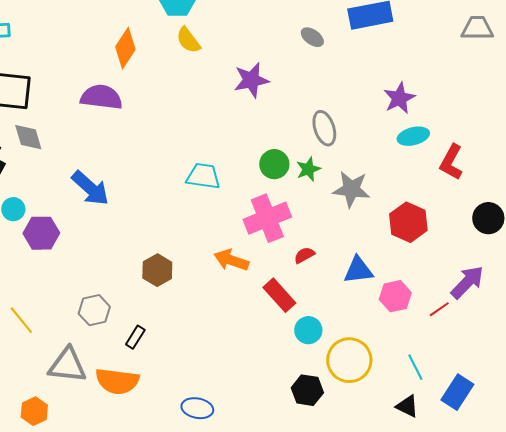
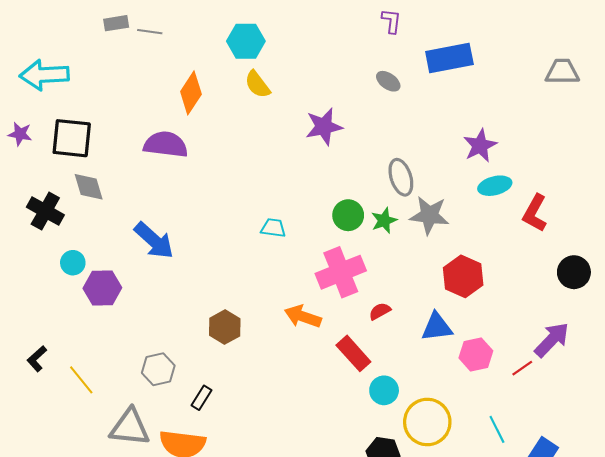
cyan trapezoid: (203, 176) -> (273, 228), size x0.7
gray star: (351, 189) -> (429, 215), moved
red hexagon: (408, 222) -> (463, 276), moved

